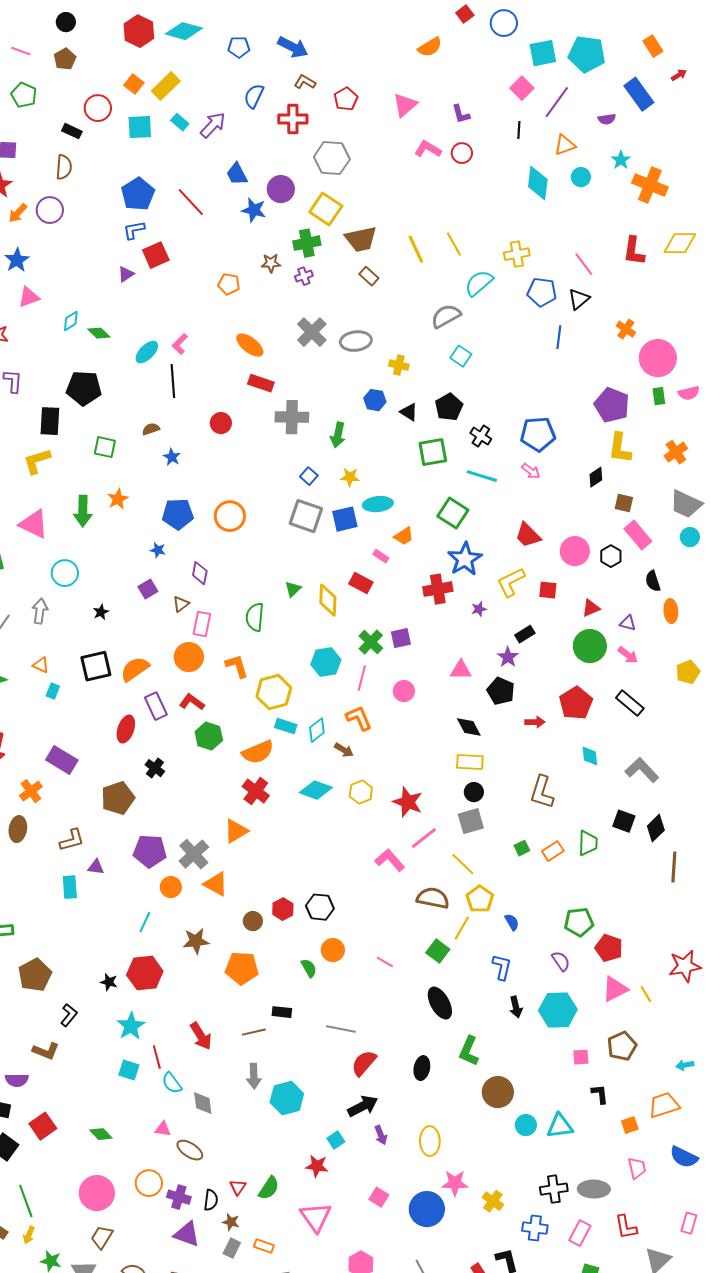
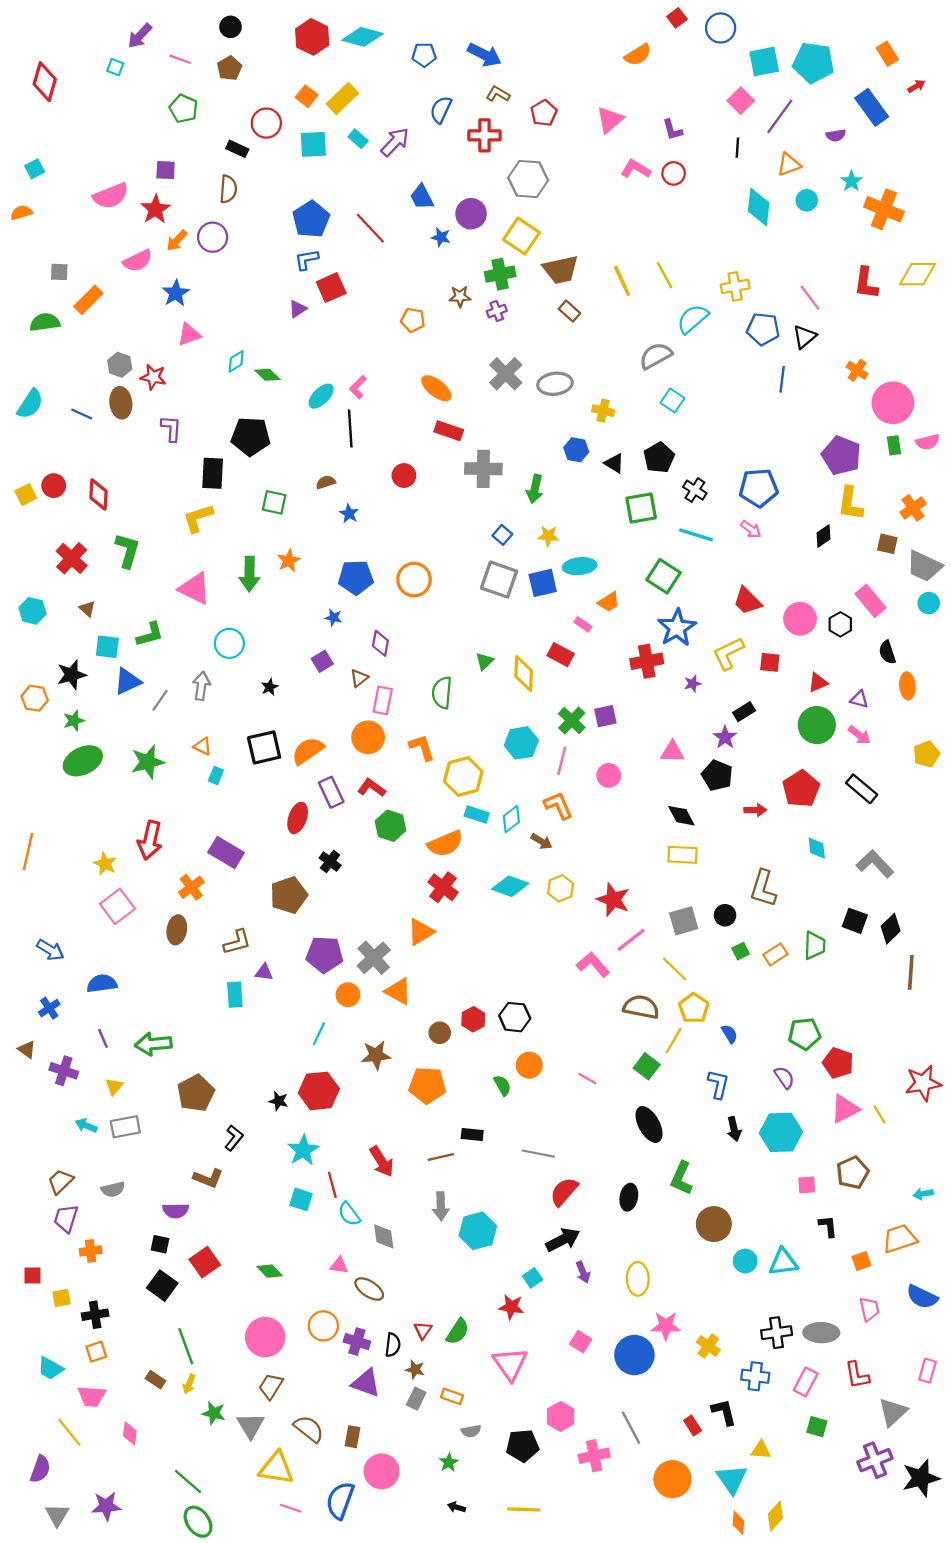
blue star: (254, 210) -> (441, 237), size x0.7
brown square: (624, 503) -> (887, 544), moved
black circle: (474, 792) -> (725, 915), moved

